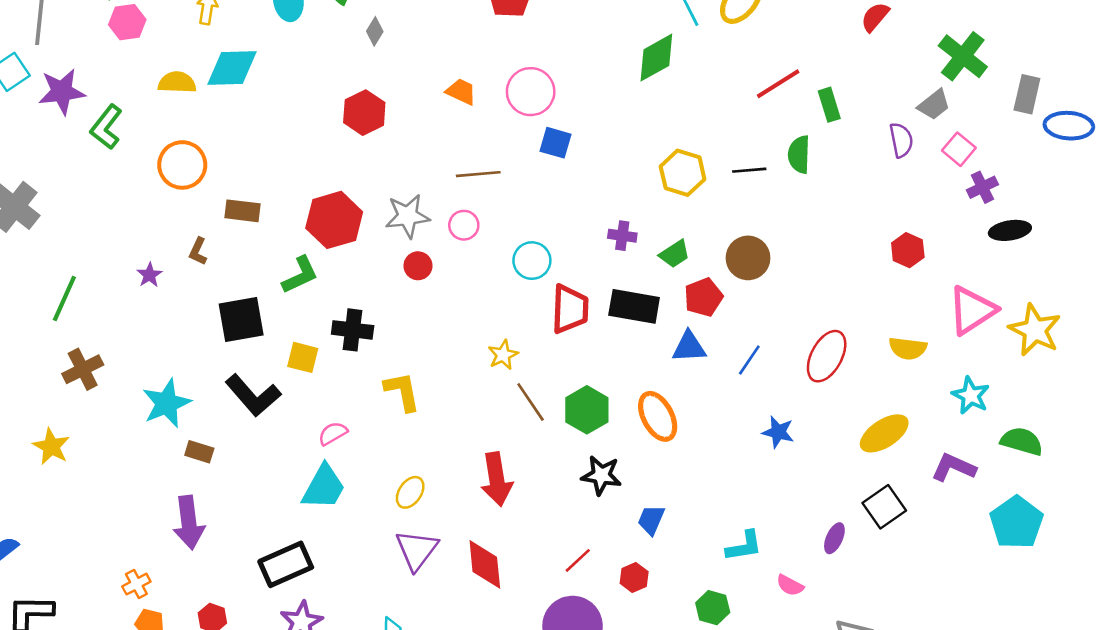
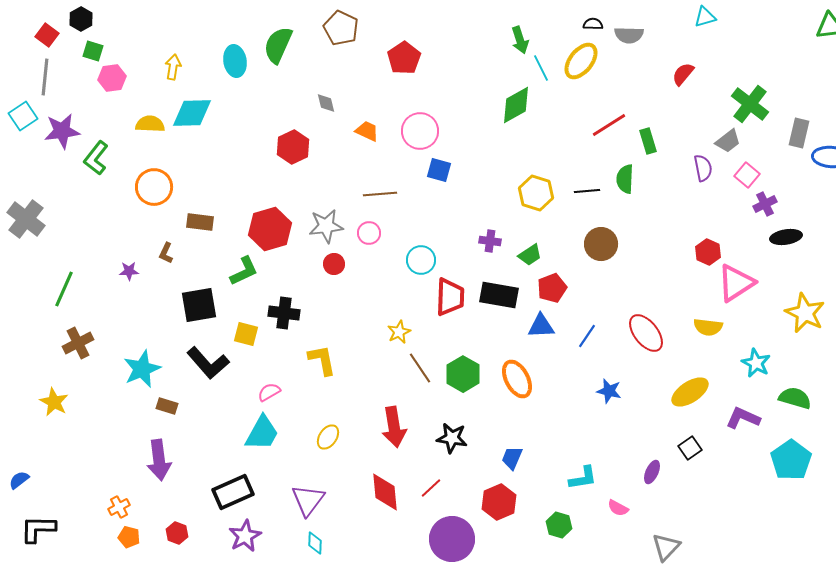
gray diamond: (375, 31) -> (326, 103), moved, turned -45
brown circle: (748, 258) -> (601, 244), moved
purple star: (150, 275) -> (129, 271), turned 30
pink triangle: (972, 310) -> (736, 283), moved
red ellipse: (827, 356) -> (646, 333), turned -66
black star: (601, 475) -> (452, 438), moved
black square: (884, 507) -> (690, 448), size x0.7
purple triangle: (417, 550) -> (308, 500), moved
red line: (578, 560) -> (431, 488), moved
red hexagon: (634, 577) -> (499, 502), size x1.6

